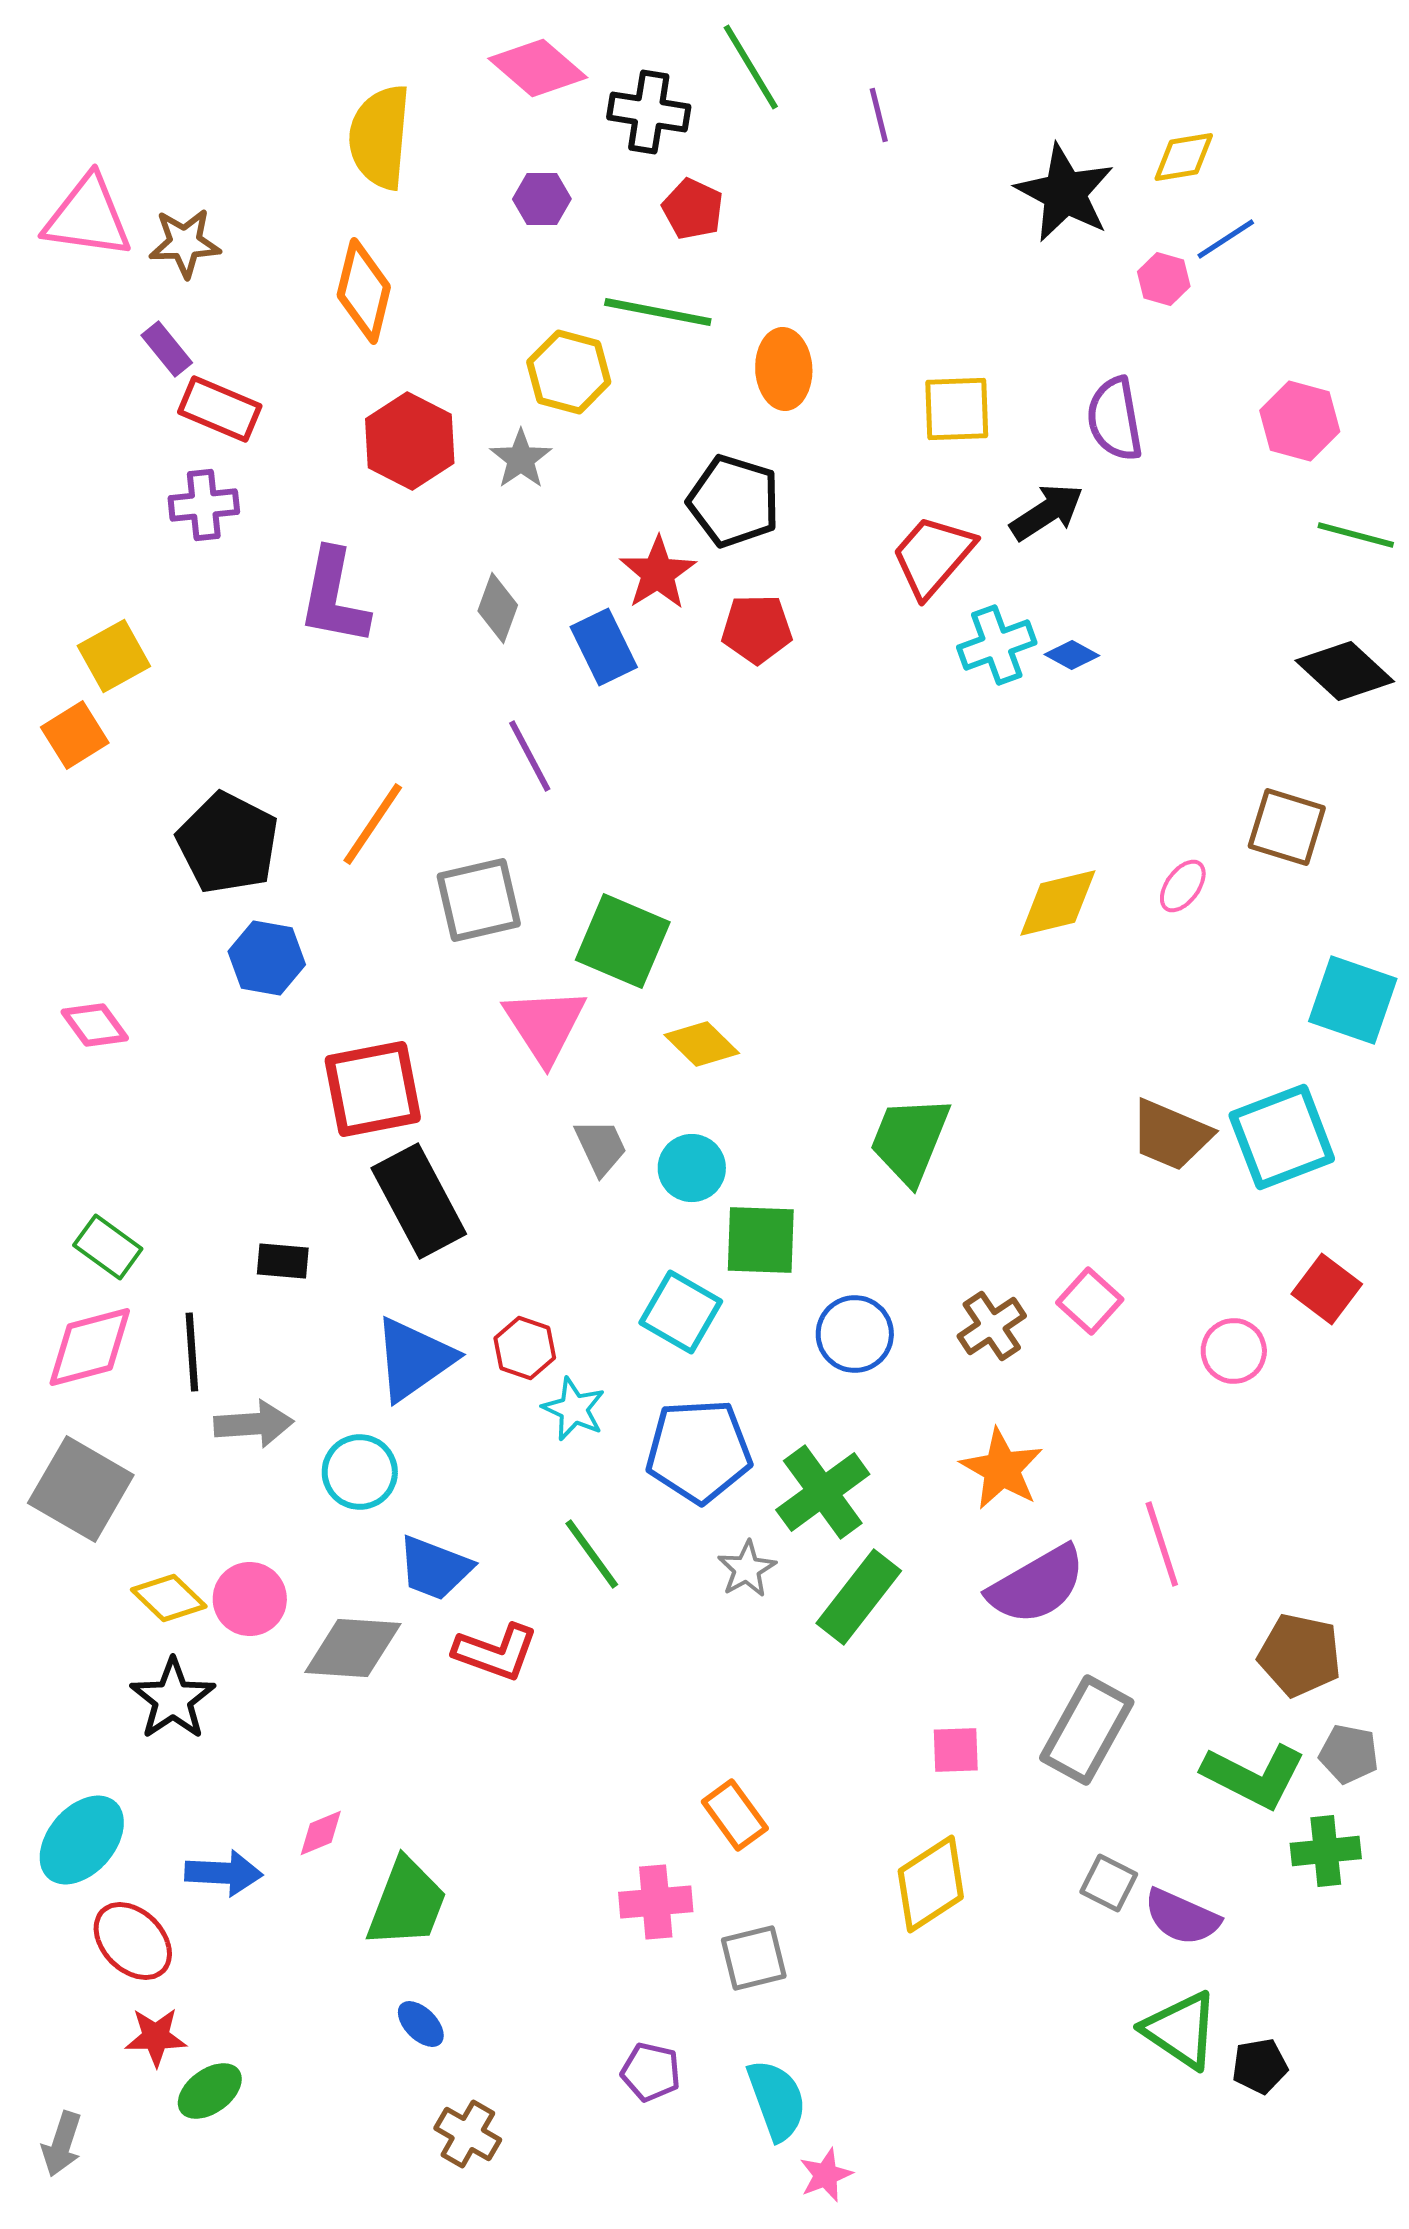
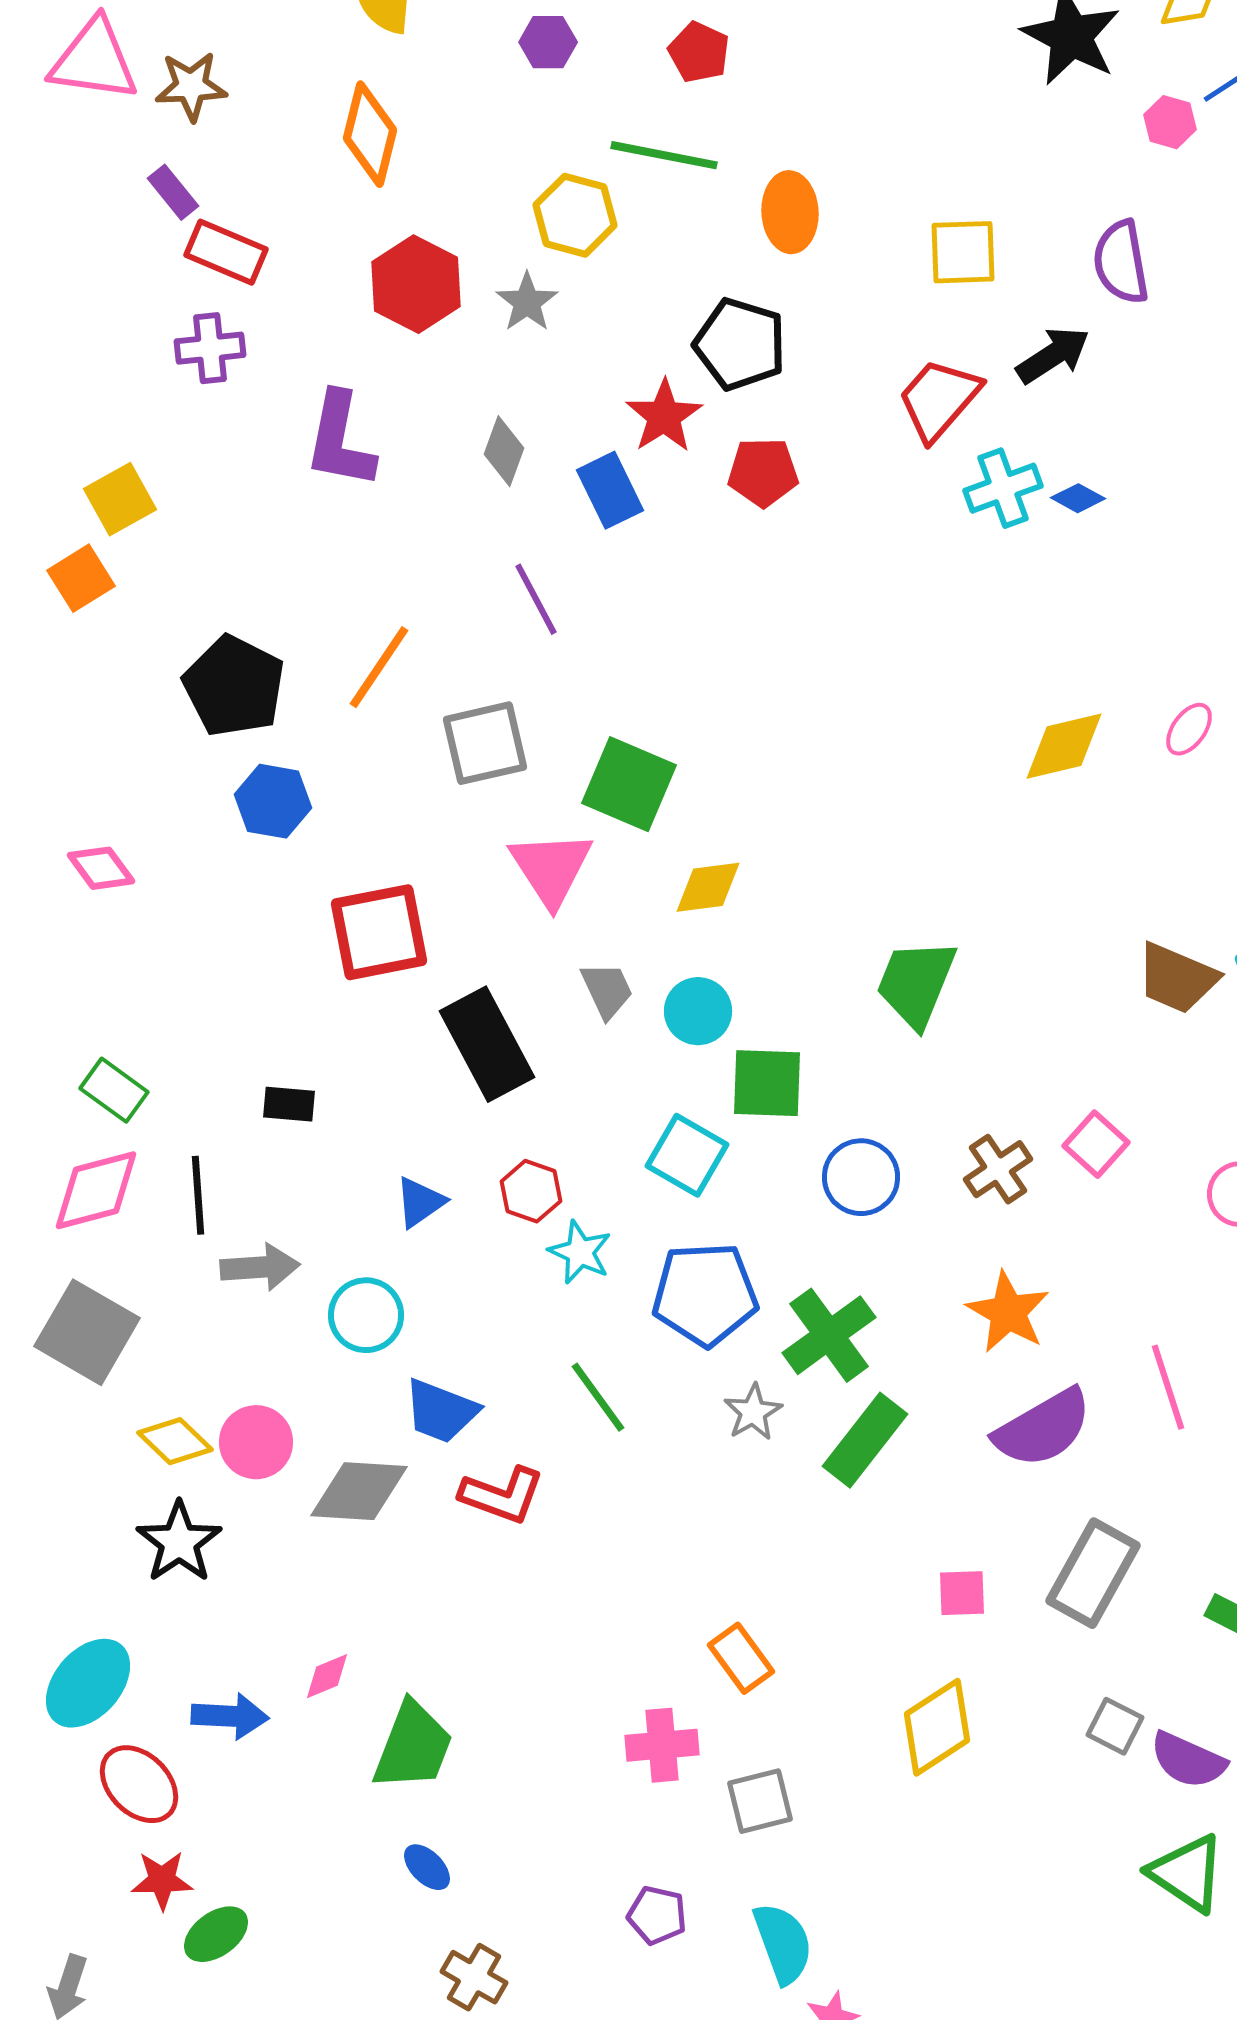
yellow diamond: (702, 1044) -> (708, 887), turned -52
black rectangle: (419, 1201) -> (487, 1044), moved
blue triangle: (414, 1359) -> (420, 1202), size x0.6

